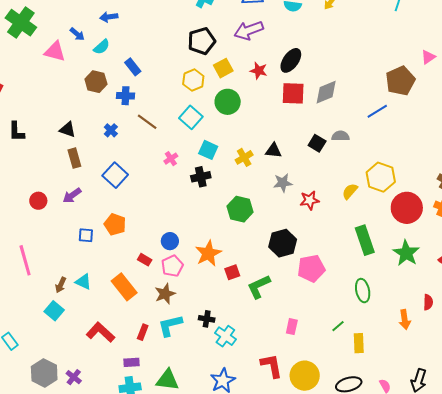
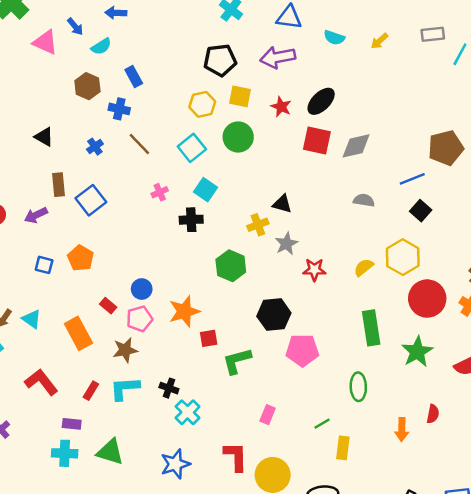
yellow square: (223, 68) -> (240, 96), turned 30
black square: (317, 143) -> (421, 211), moved
yellow cross: (244, 157) -> (258, 225), moved
brown rectangle: (74, 158) -> (59, 185), moved
gray star: (283, 183) -> (286, 244), turned -30

